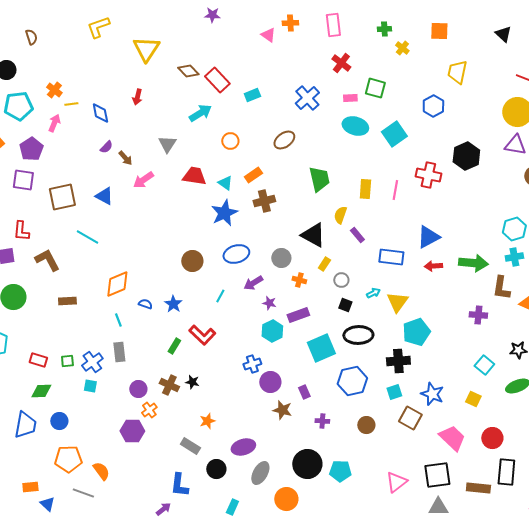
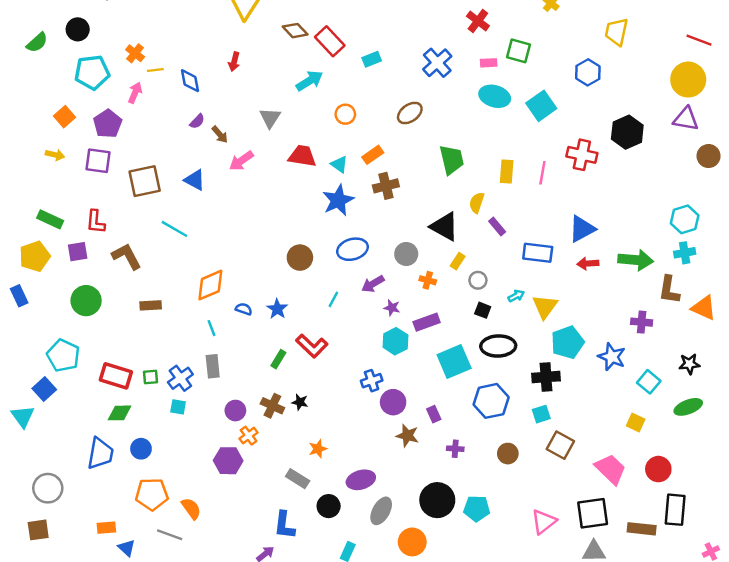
red rectangle: (38, 360) -> (116, 376), size x1.5
blue star: (432, 394) -> (612, 357), moved

